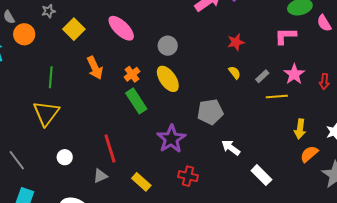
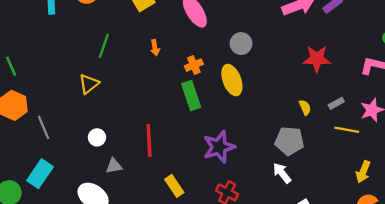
red star: (236, 42) -> (317, 59), size x1.4
orange arrow: (95, 68) -> (155, 48), size x0.6
yellow semicircle: (235, 73) -> (305, 107), moved
gray pentagon: (210, 112) -> (289, 141), moved
yellow triangle: (46, 113) -> (89, 84), size x0.7
gray triangle: (100, 176) -> (114, 166), moved

